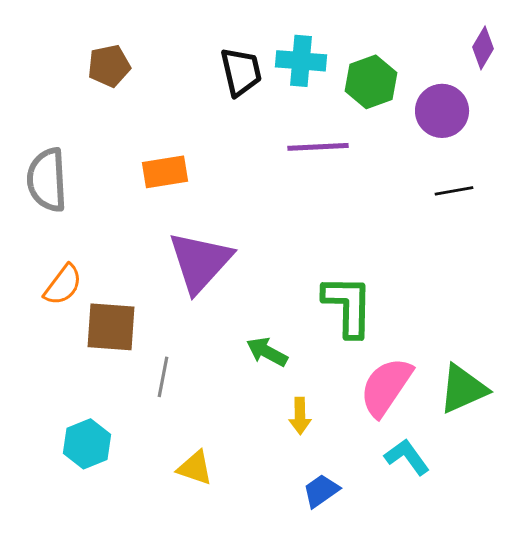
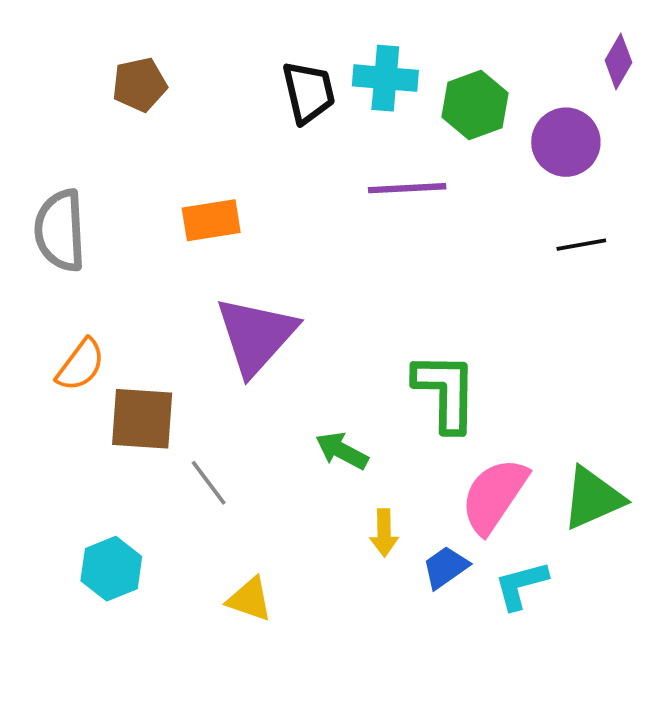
gray line: (163, 377) -> (209, 483), turned -48
cyan L-shape: (407, 457) -> (521, 585), turned -69
blue trapezoid: (321, 491) -> (446, 567), moved

